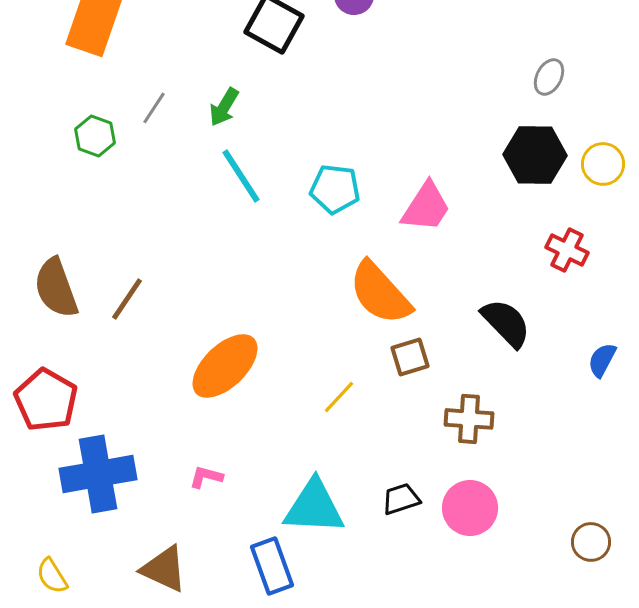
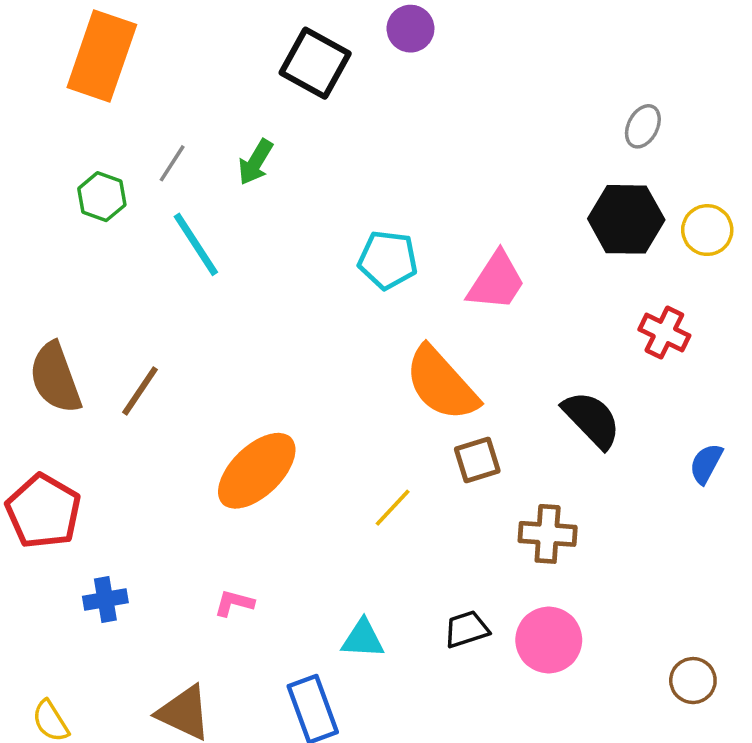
cyan line: (241, 176) -> (196, 244), moved
blue cross: (98, 474) -> (105, 599), size x0.5
cyan triangle: (314, 507) -> (363, 639), size x0.6

